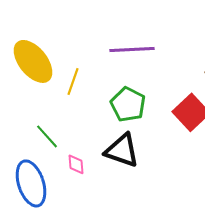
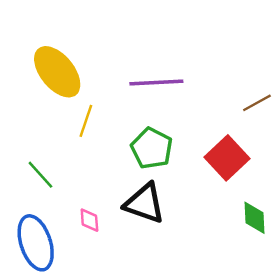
yellow ellipse: (33, 61) -> (57, 72), moved
green line: (47, 136) -> (40, 175), moved

